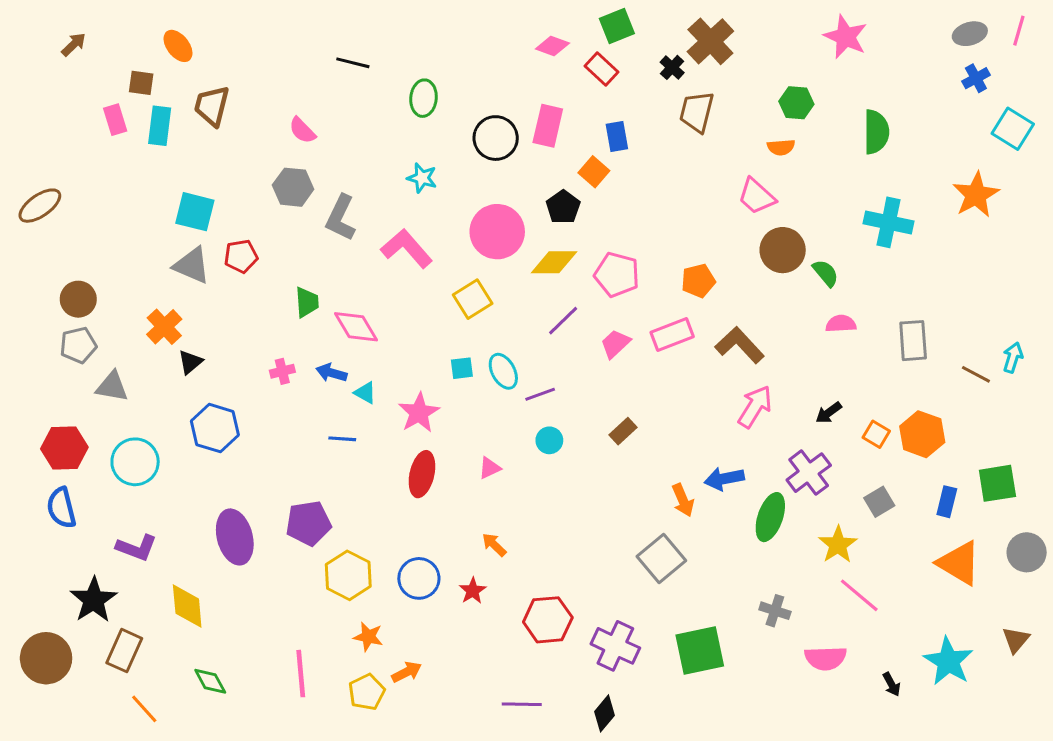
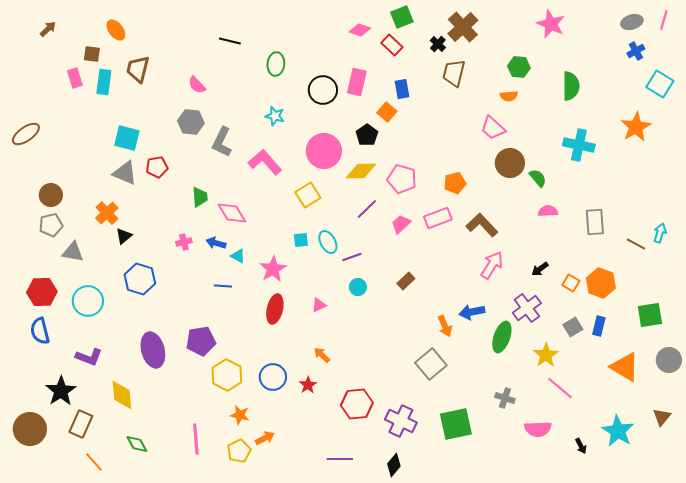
blue rectangle: (947, 502) -> (599, 326), moved

